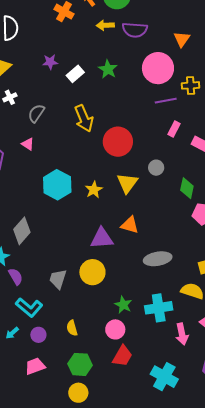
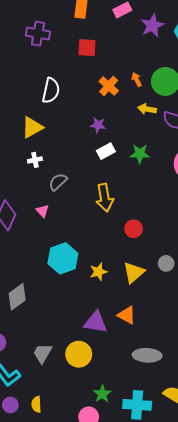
purple star: (50, 62) -> (98, 125), moved
green star: (108, 69) -> (140, 154), turned 30
red circle: (118, 142) -> (134, 229), size x0.6
yellow semicircle: (72, 328) -> (36, 404), moved

